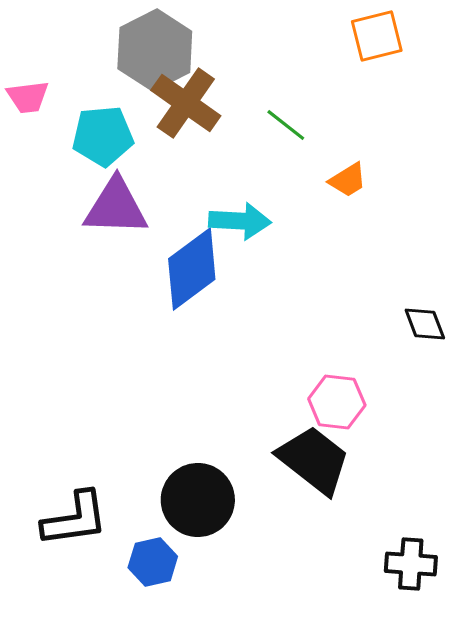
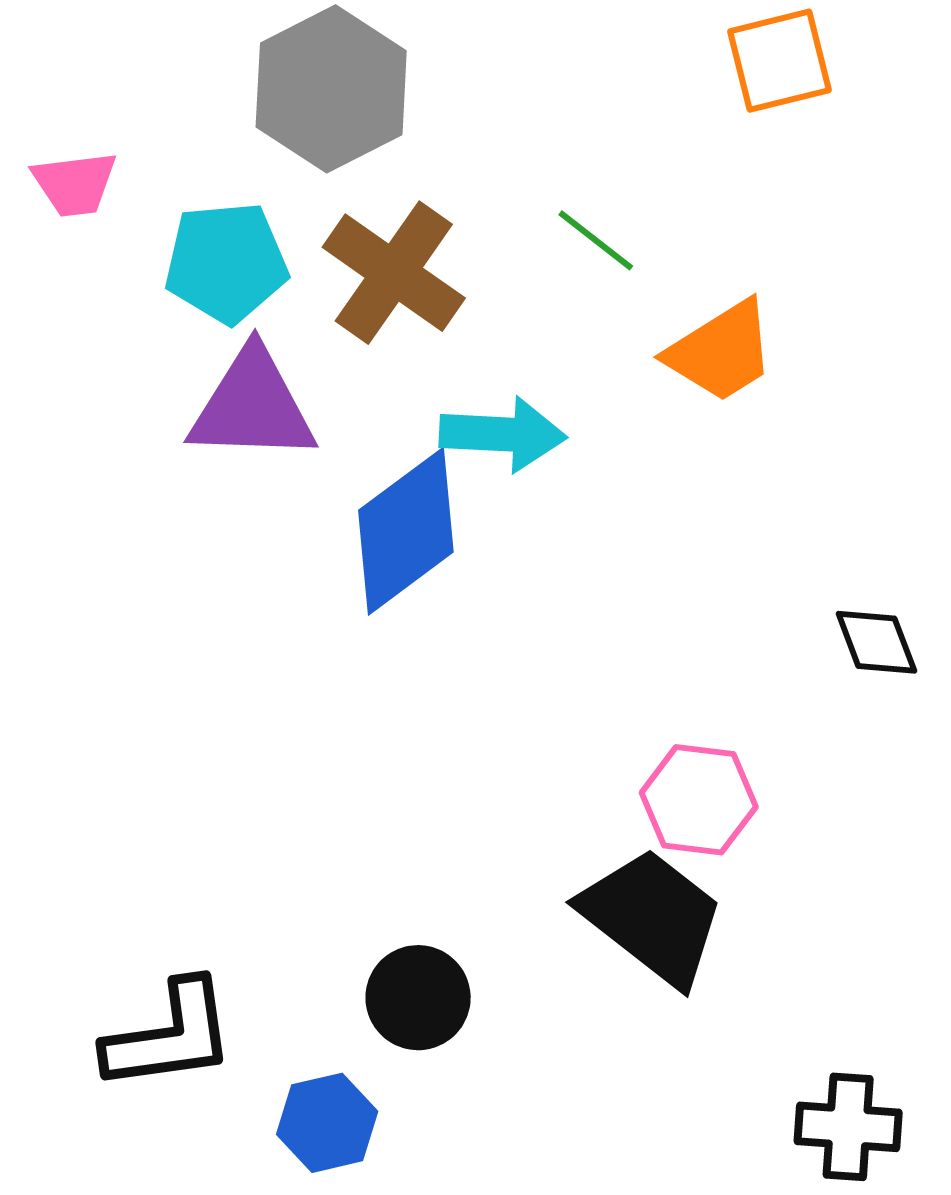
brown cross: (186, 103) -> (394, 273), moved
orange trapezoid: (348, 180) -> (721, 351), size x1.5
black circle: (198, 500) -> (418, 998), size x0.7

